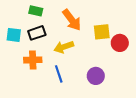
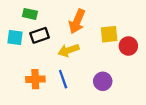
green rectangle: (36, 11) -> (30, 14), moved
orange arrow: (72, 20) -> (77, 21), turned 60
orange cross: (33, 60) -> (35, 79), moved

